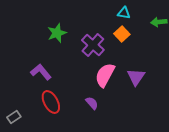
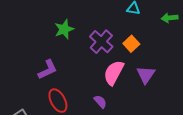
orange square: (122, 34) -> (131, 44), moved
purple L-shape: (41, 72) -> (48, 70), turned 105

